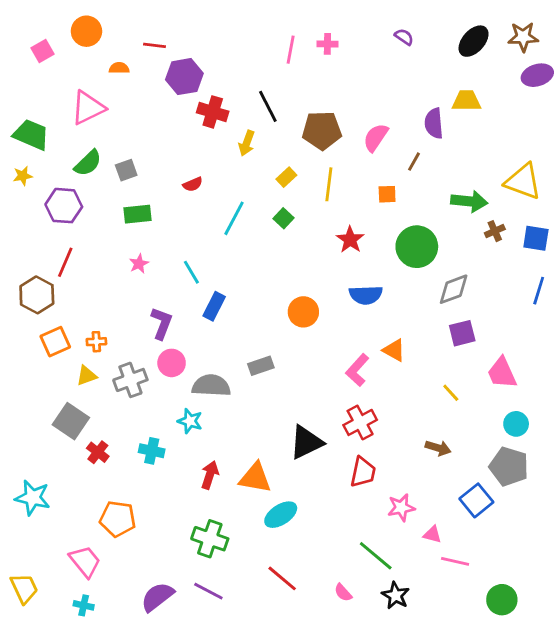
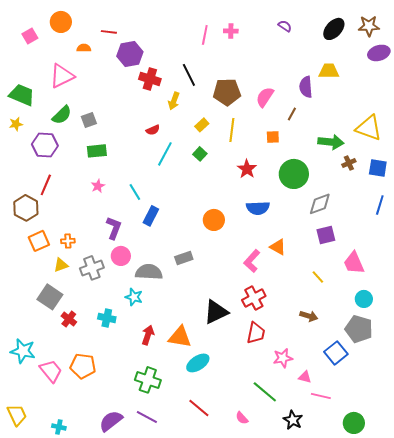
red semicircle: (193, 184) -> (153, 130), moved
pink trapezoid: (85, 561) -> (51, 371), moved
black star: (396, 595) -> (293, 420), moved

